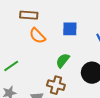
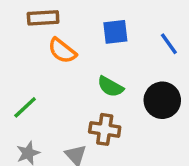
green semicircle: (63, 61) -> (110, 87), turned -91

